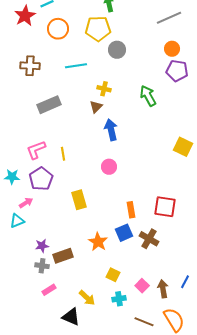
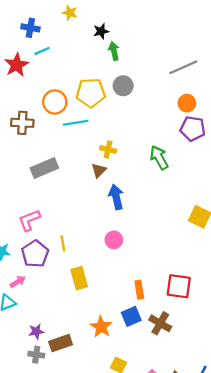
orange circle: (58, 29) -> (55, 102), moved
yellow pentagon: (98, 29) -> (91, 93), moved
gray circle: (117, 50) -> (123, 86), moved
yellow line: (63, 154) -> (63, 243), moved

